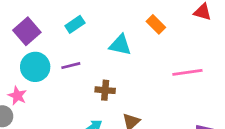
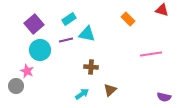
cyan triangle: (120, 45) -> (87, 34), moved
purple line: (71, 66) -> (66, 40), moved

